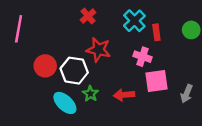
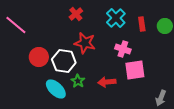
pink line: (19, 29) -> (16, 25), turned -60
red rectangle: (156, 32) -> (142, 24), moved
gray arrow: (187, 94) -> (161, 98), moved

